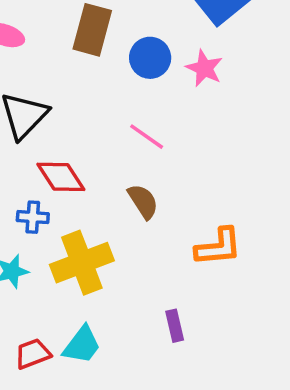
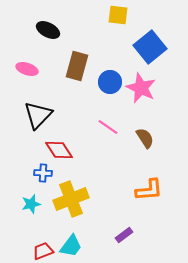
pink star: (204, 68) -> (141, 88), size x1.4
brown semicircle: (143, 201) -> (145, 138), moved
purple rectangle: (175, 326) -> (124, 235), turned 66

